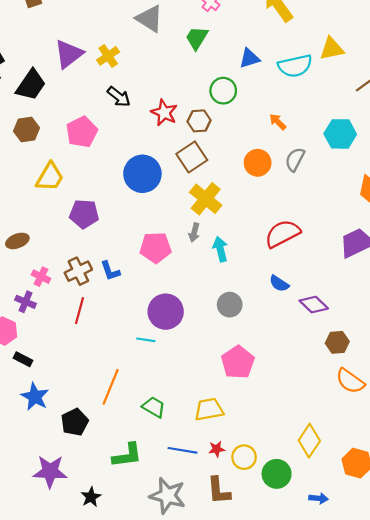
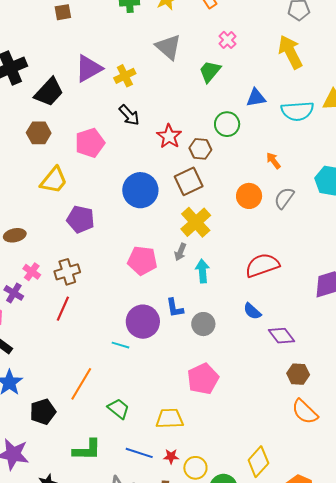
blue L-shape: (110, 271) -> (175, 308), moved

